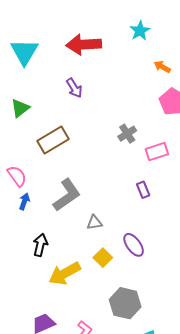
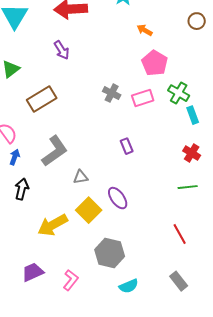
gray cross: (127, 134) -> (112, 93), turned -30
pink rectangle: (157, 152) -> (143, 98), moved
black arrow: (40, 245) -> (22, 189), moved
yellow square: (103, 258) -> (89, 210), size x1.4

